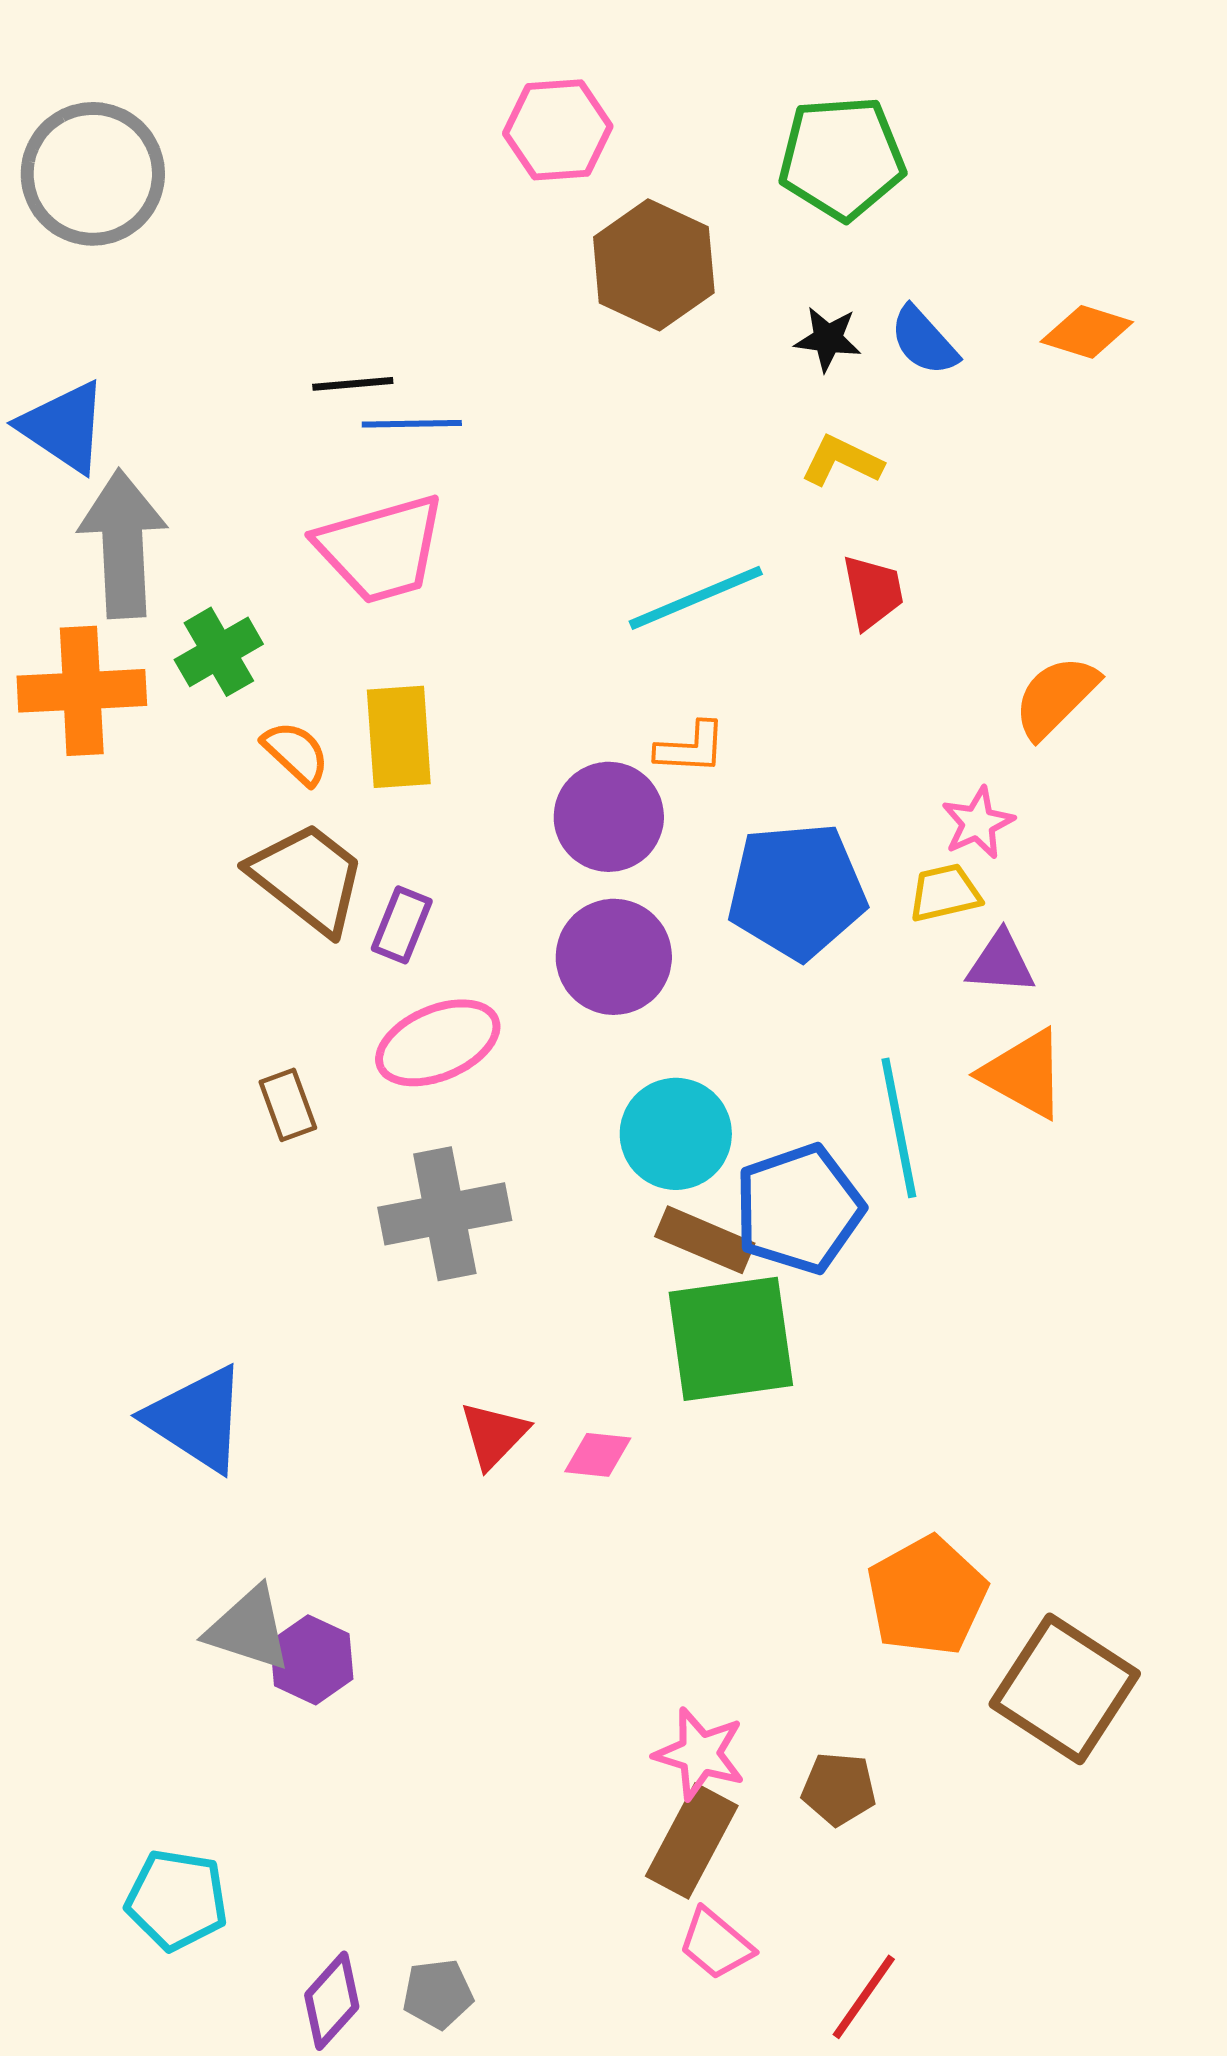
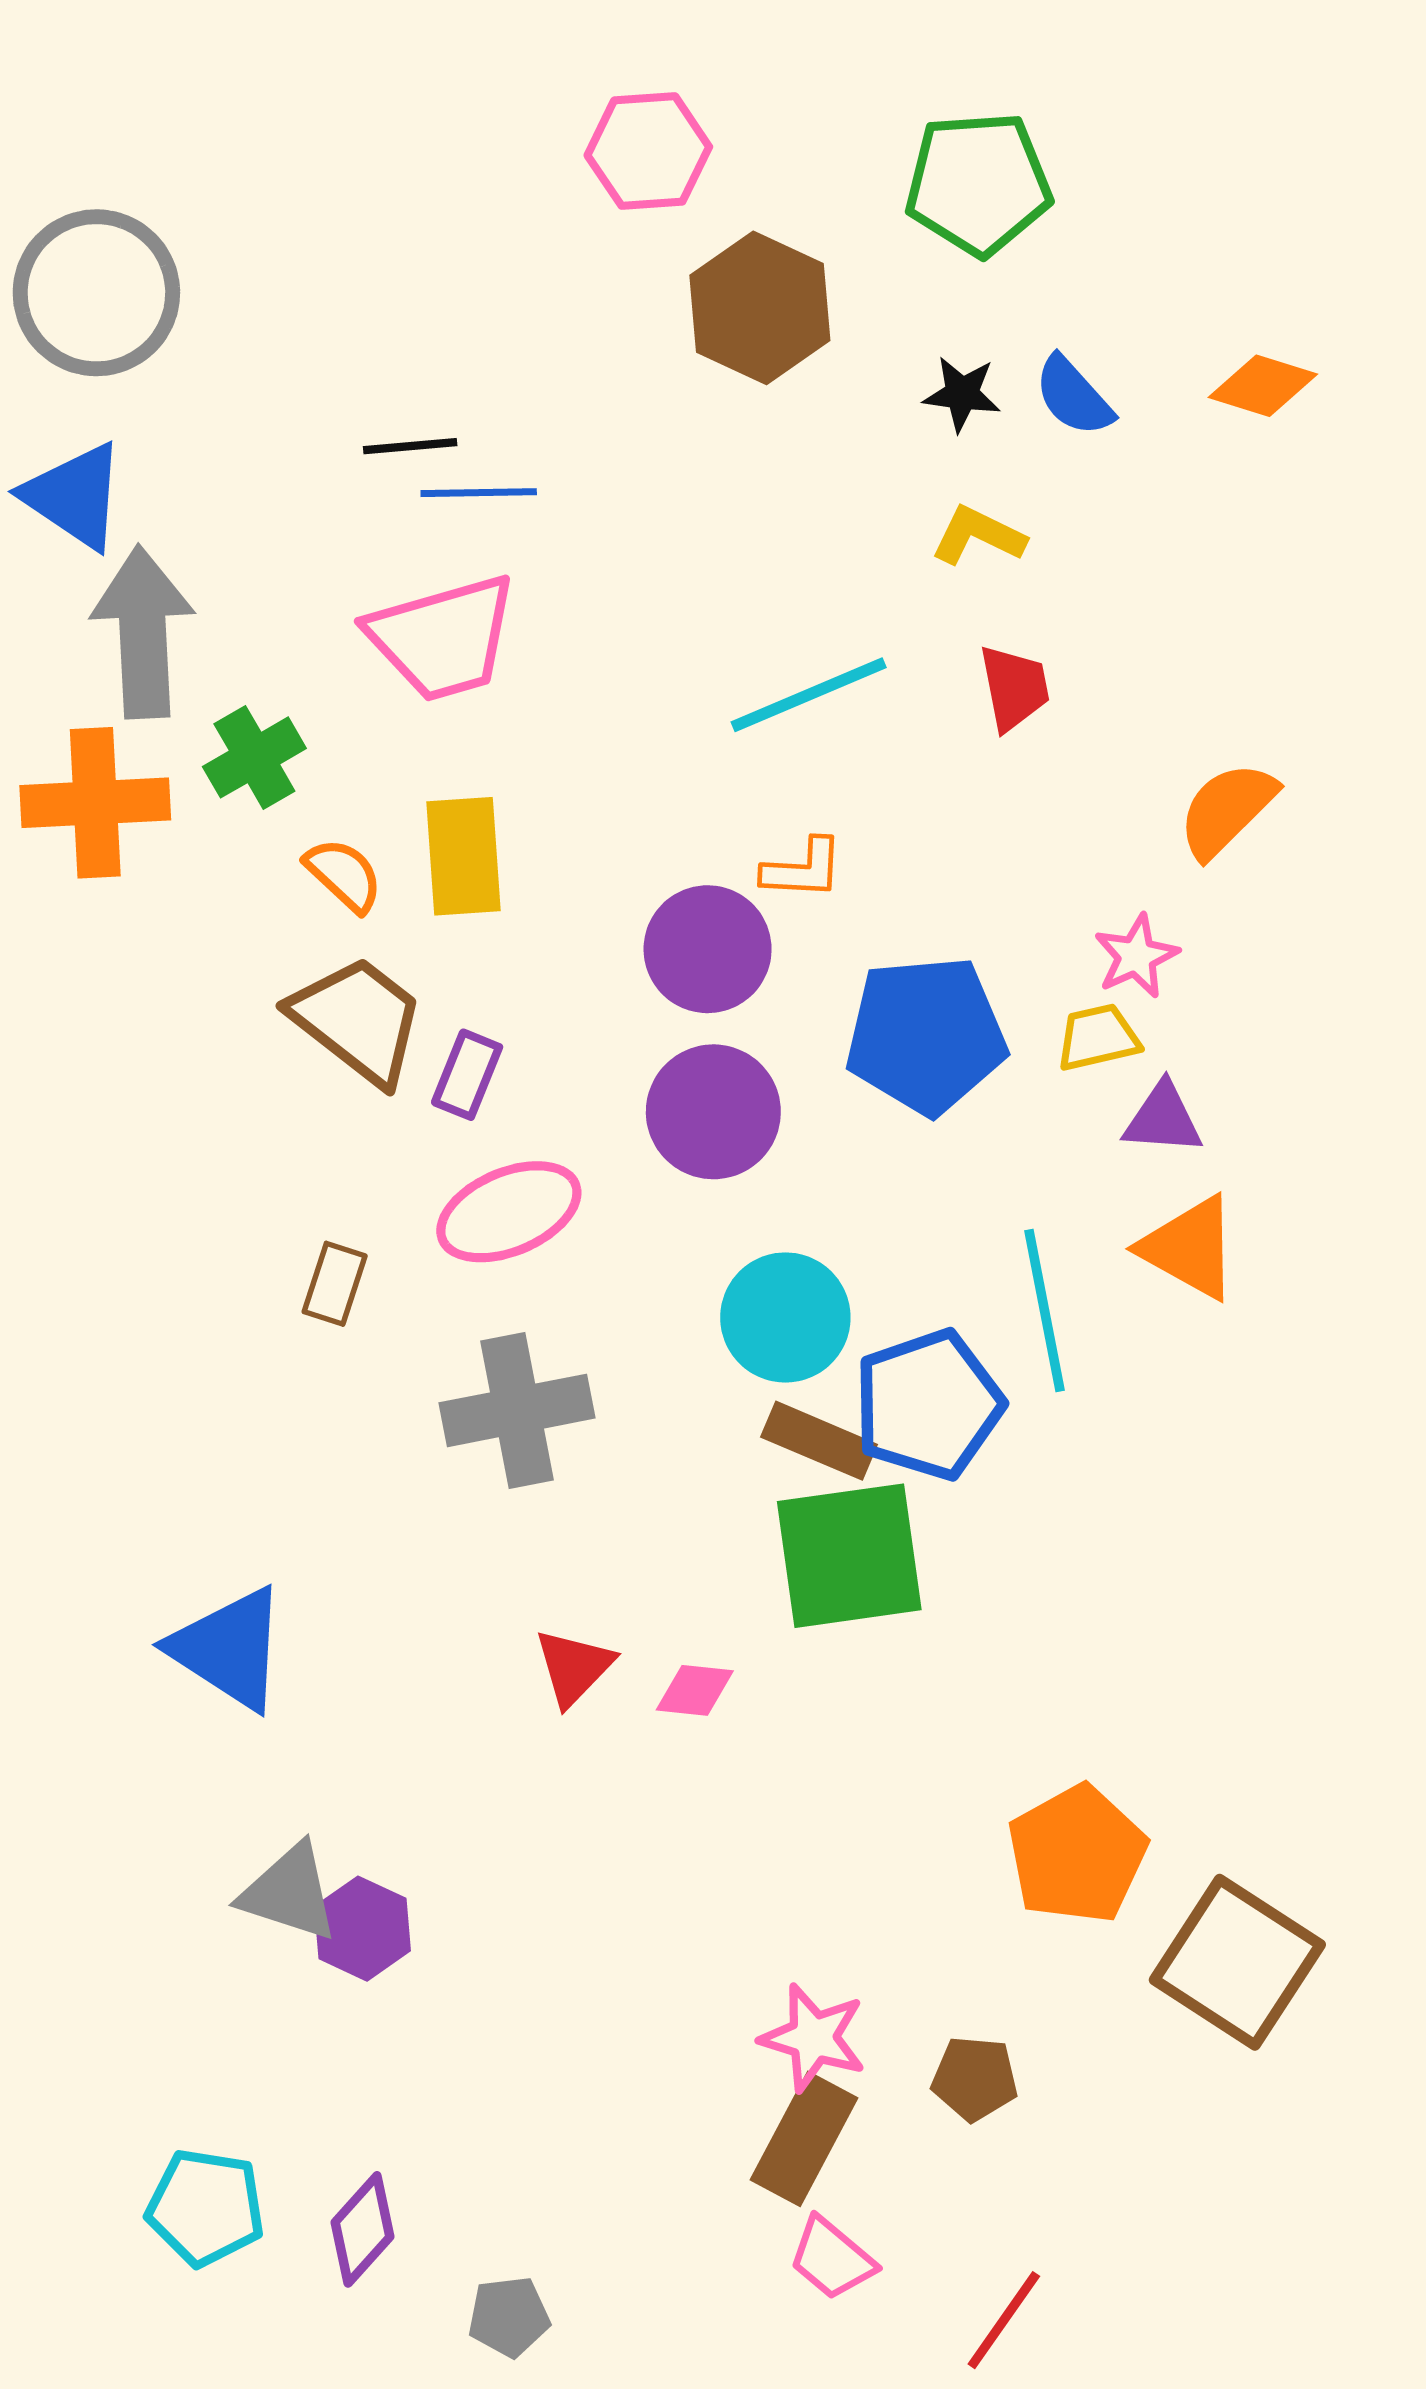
gray circle: (93, 174) -> (96, 293), moved
brown rectangle: (288, 1105) -> (335, 1284), turned 38
purple diamond: (332, 2001) -> (362, 2229), moved

